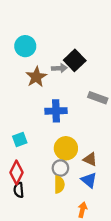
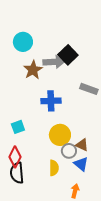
gray arrow: (59, 68) -> (54, 62), size x1.5
gray circle: (60, 168) -> (69, 151), moved
black semicircle: (19, 190) -> (17, 173), size x1.5

